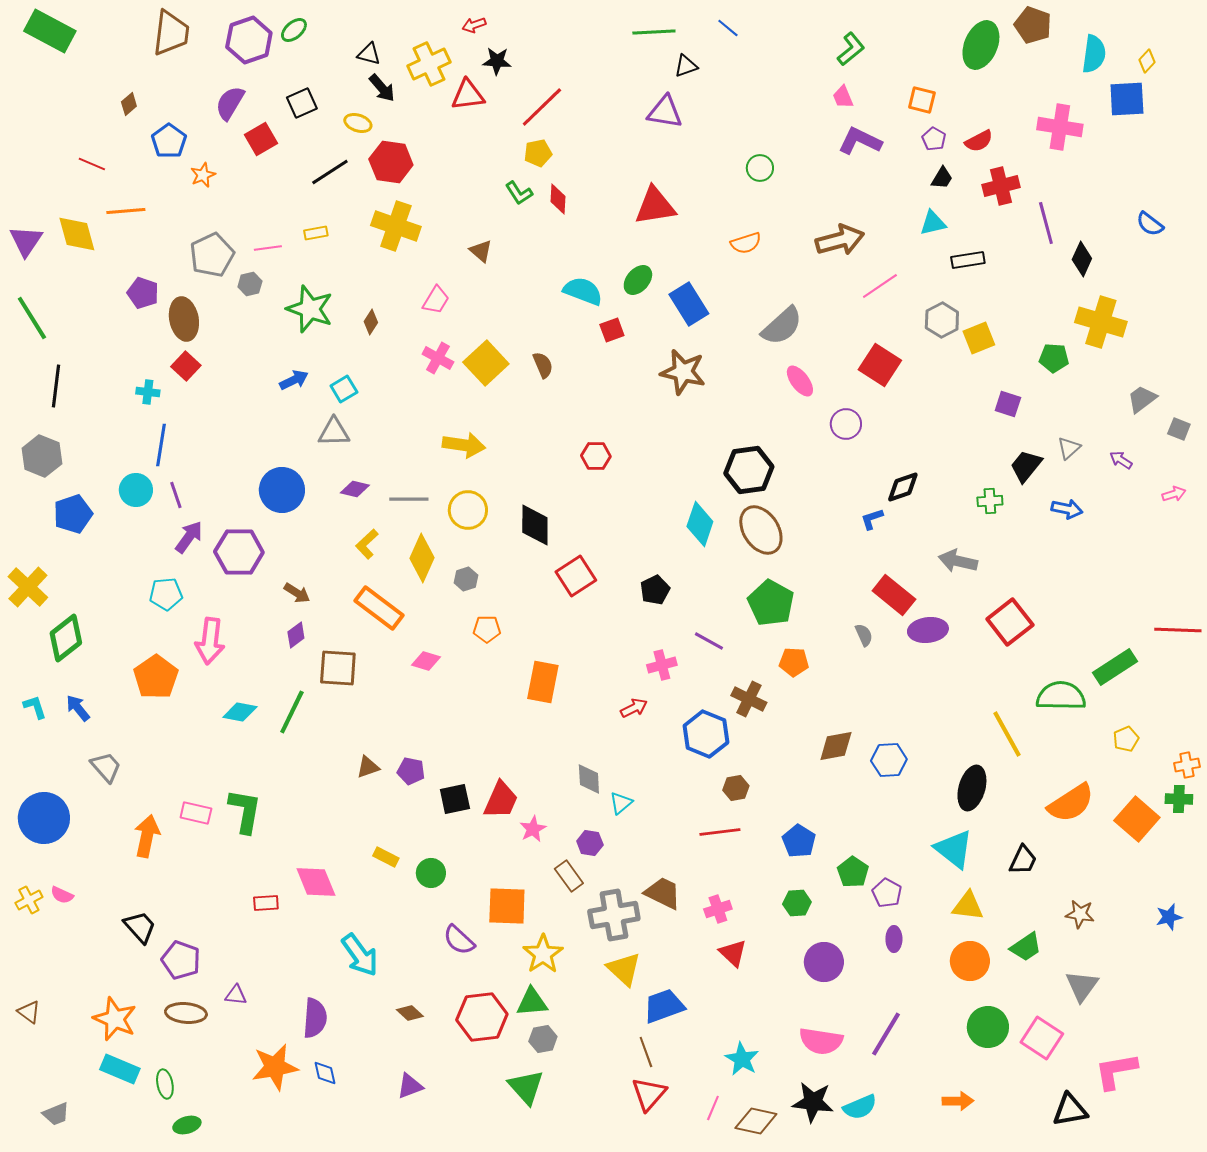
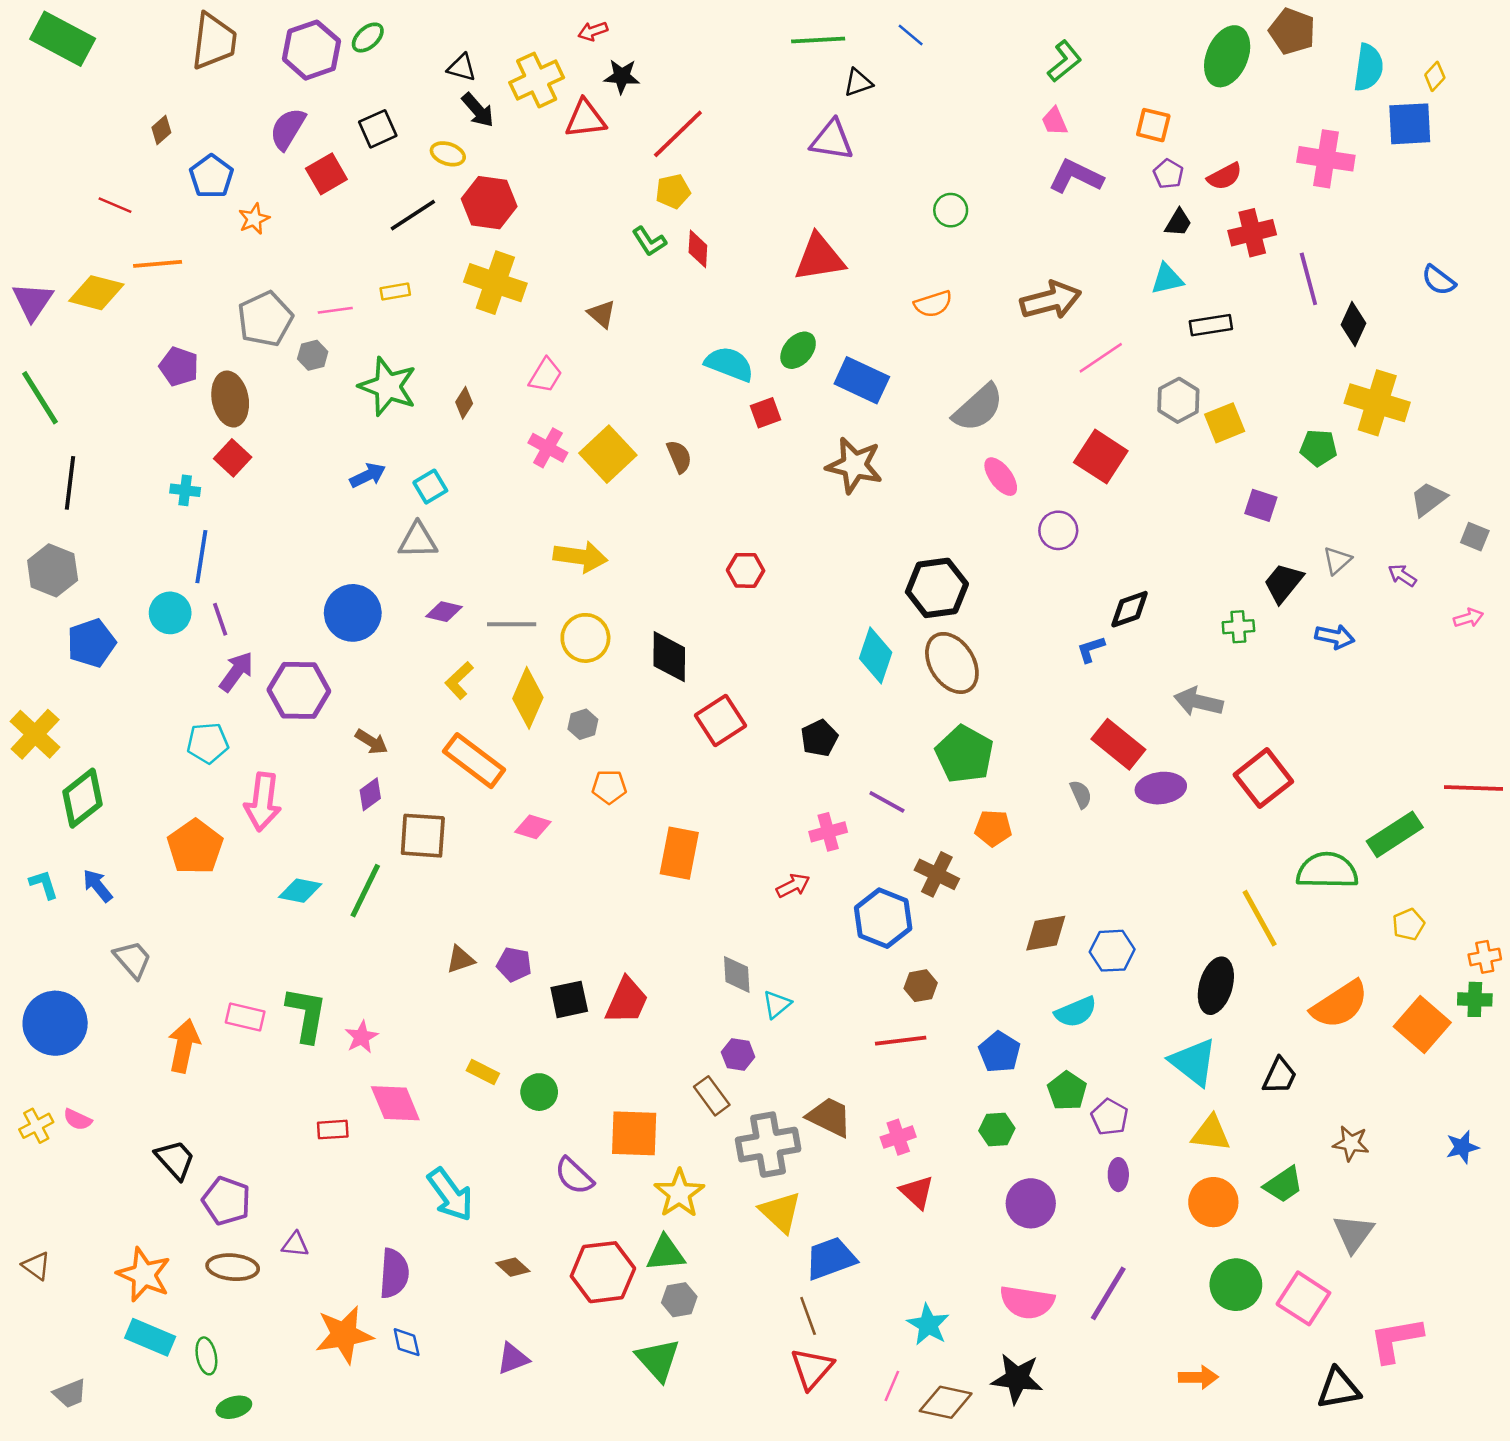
yellow diamond: (77, 234) -> (96, 293), turned -60
blue rectangle: (689, 304) -> (862, 380), turned -33
pink star: (533, 829) -> (362, 1037), moved
cyan semicircle: (860, 1107) -> (1076, 1012), moved

